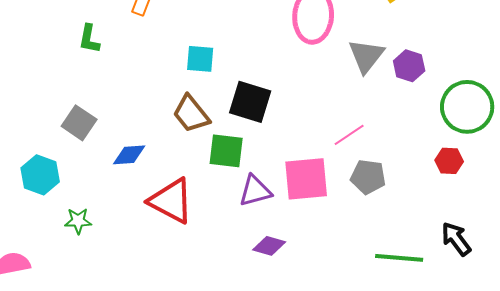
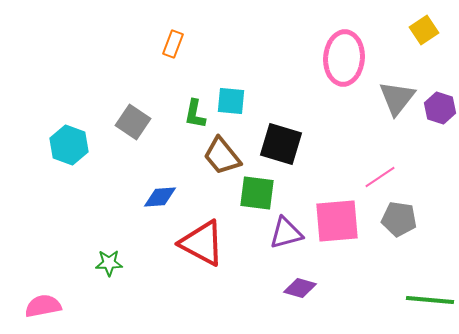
green L-shape: (89, 39) -> (195, 114), moved
gray square: (79, 123) -> (133, 122), moved
cyan hexagon: (40, 175) -> (69, 145), moved

